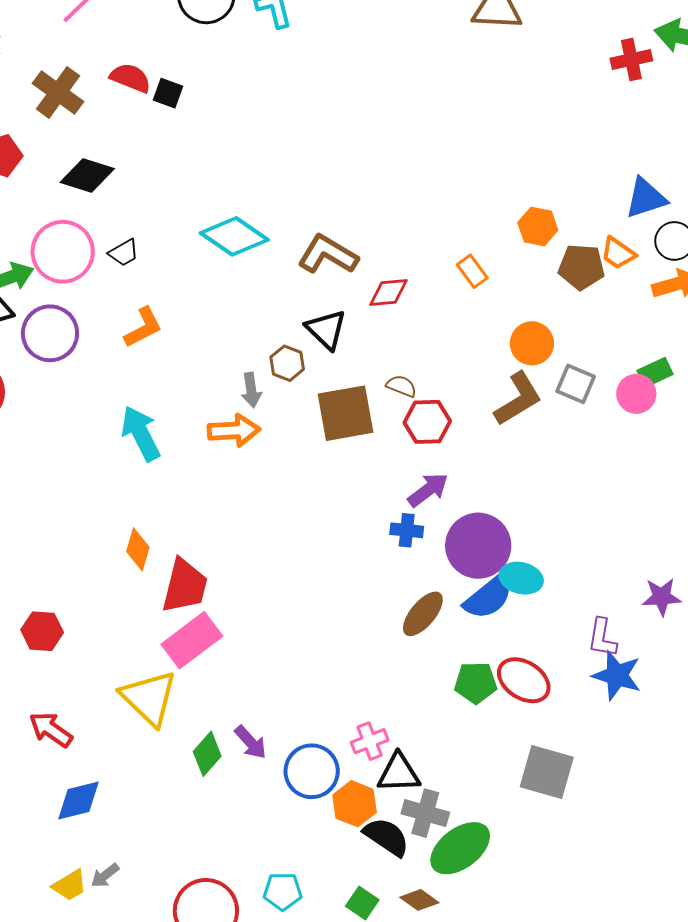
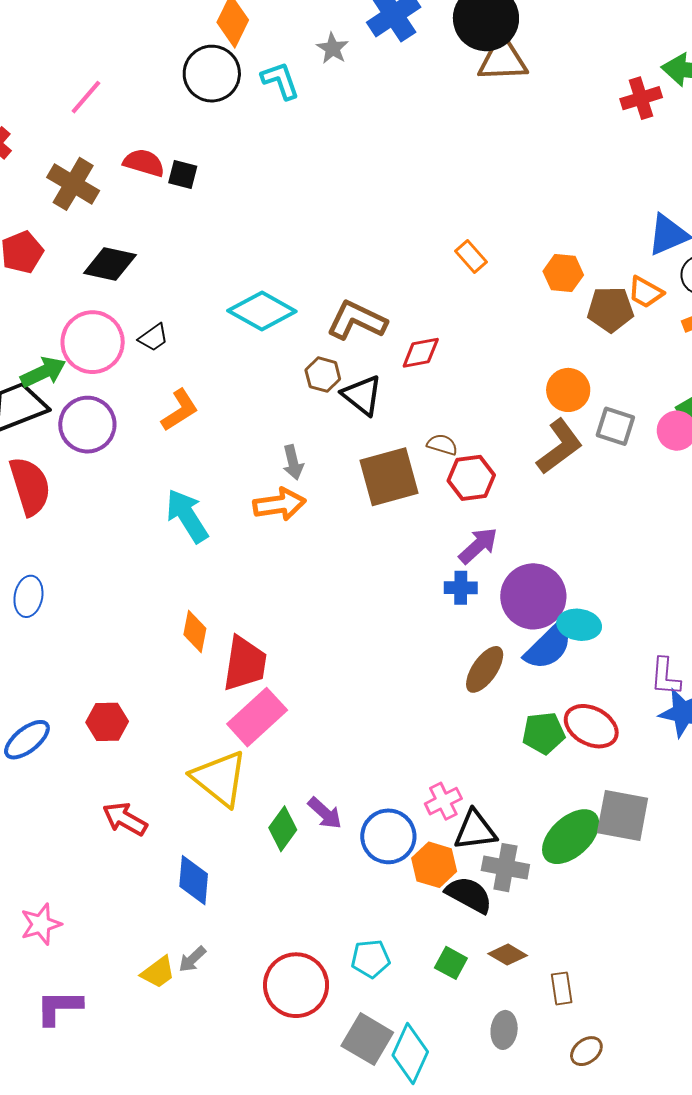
orange rectangle: (472, 271) -> (471, 257), moved
brown hexagon: (287, 363) -> (323, 375), moved
blue diamond: (79, 801) -> (194, 880), moved, turned -66
green ellipse: (460, 848) -> (571, 837), moved

